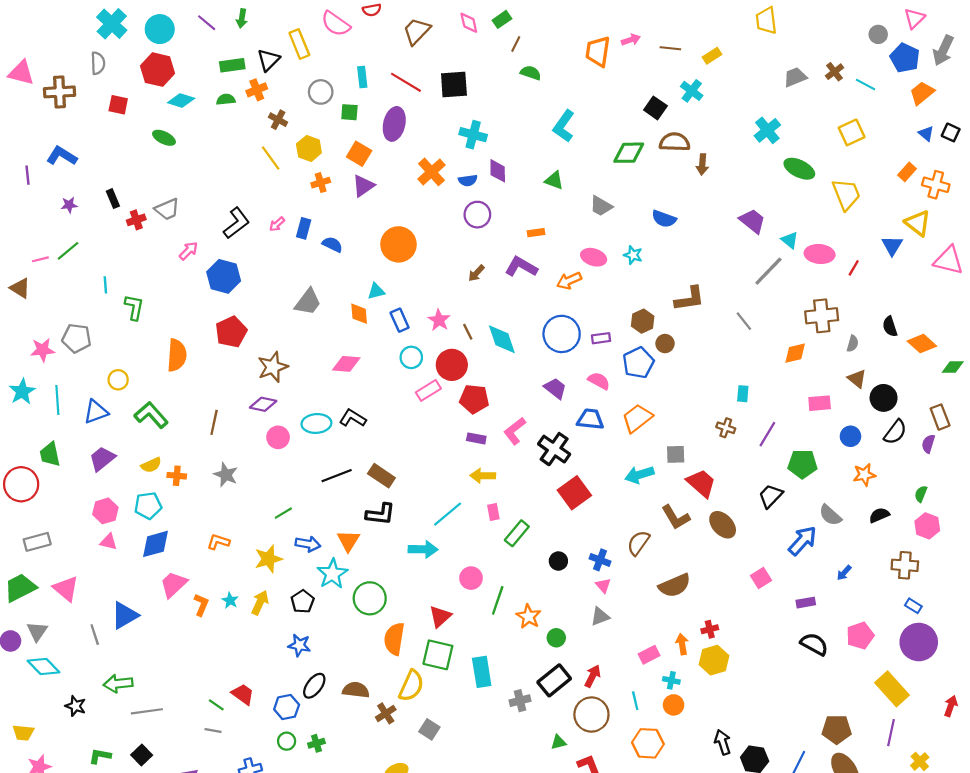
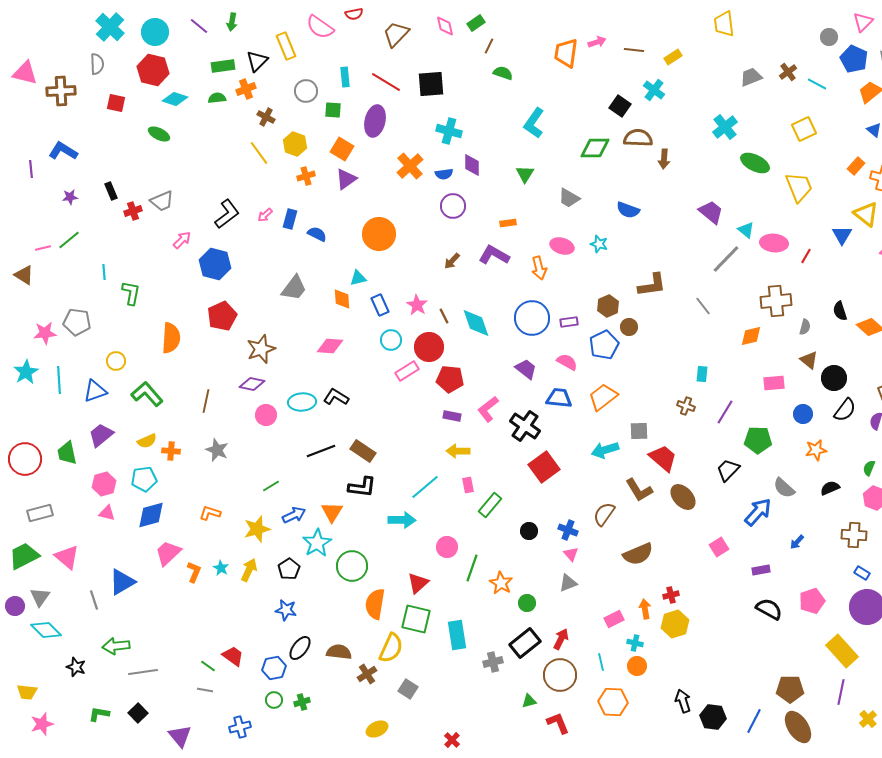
green triangle: (554, 180) -> (525, 174), turned 42
orange arrow: (569, 281) -> (539, 268), turned -80
green trapezoid: (50, 454) -> (67, 453), moved
blue arrow: (308, 544) -> (294, 515), turned -35

